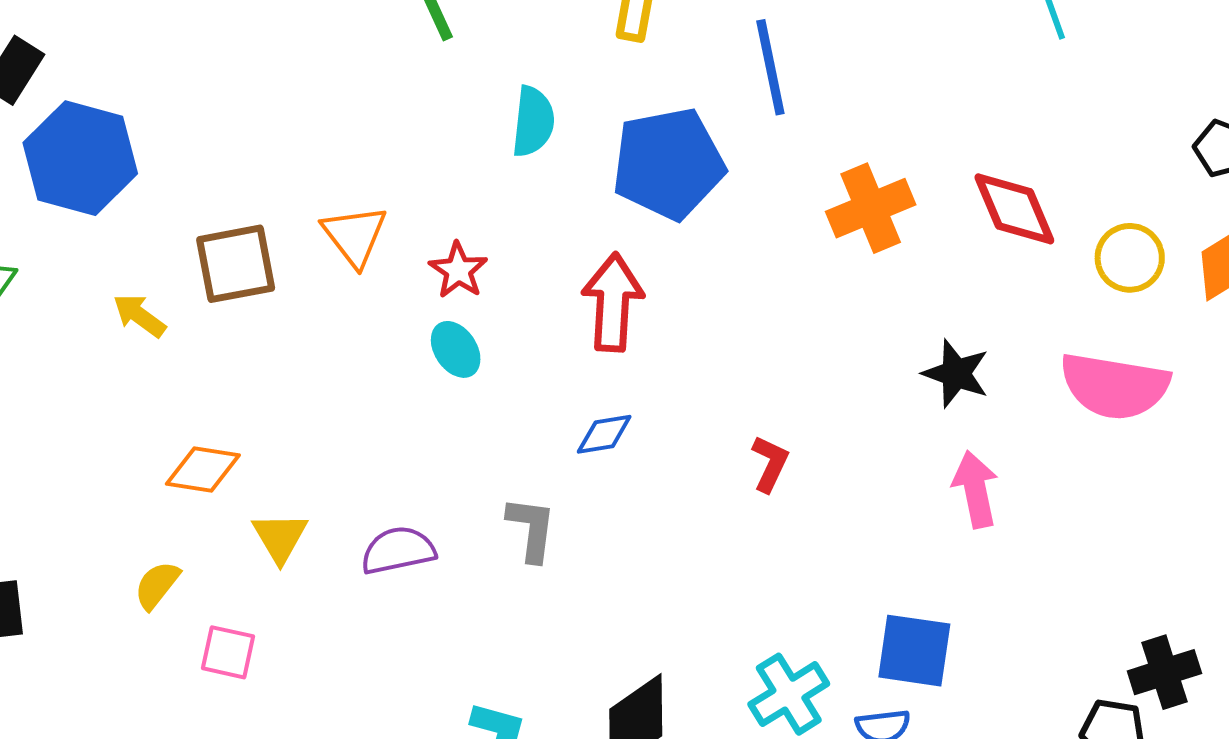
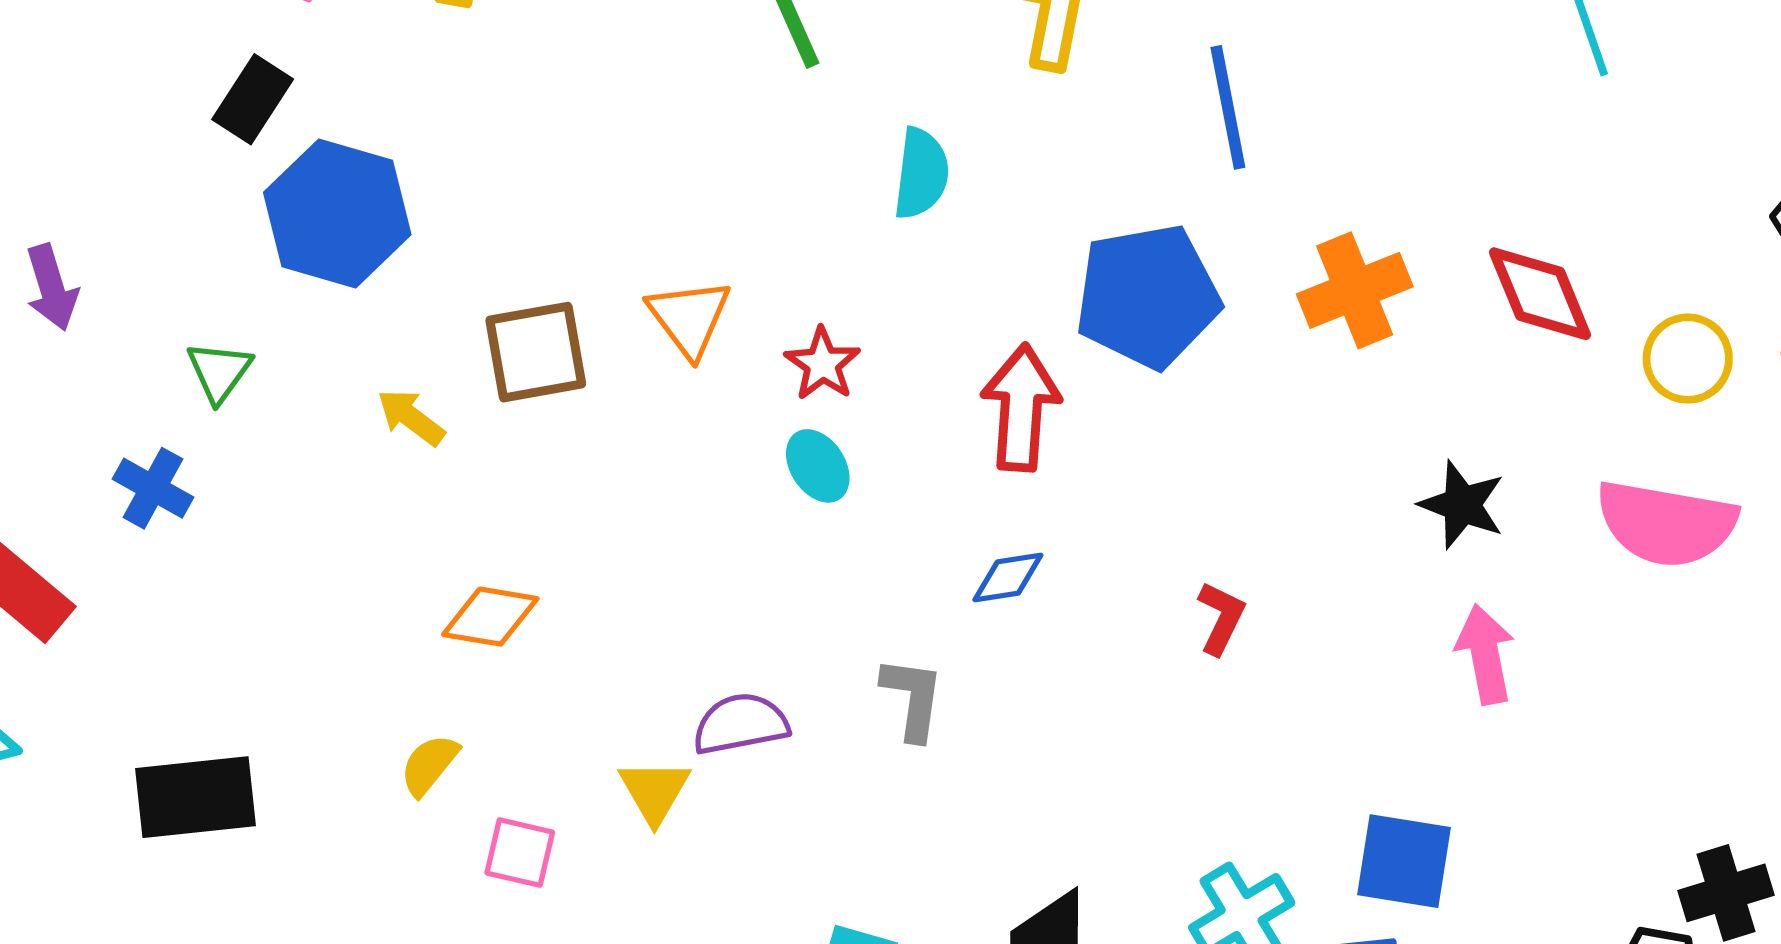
blue pentagon: (668, 164) -> (1148, 296), moved
yellow triangle: (280, 537) -> (654, 791), moved

